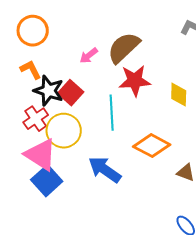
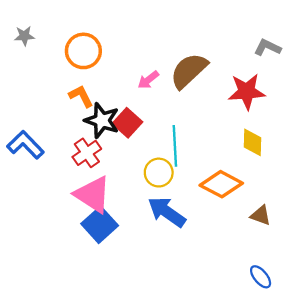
red star: (135, 81) -> (247, 91), moved
yellow diamond: (179, 95) -> (252, 142), moved
yellow circle: (64, 131) -> (159, 173), moved, size x0.7

